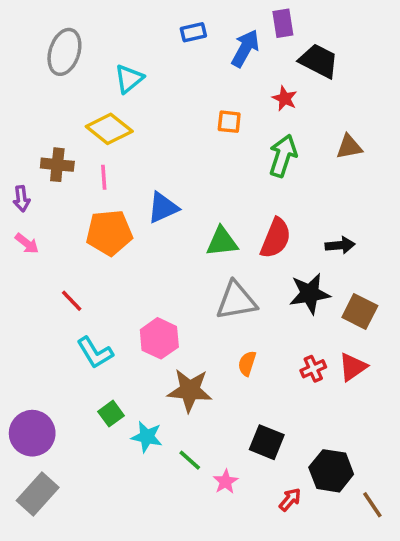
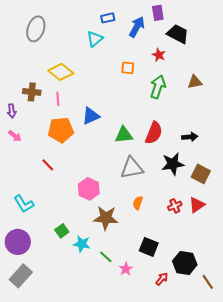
cyan triangle: (129, 79) -> (95, 39), moved
red line: (72, 301) -> (48, 165), moved
cyan L-shape: (95, 353) -> (24, 204), moved

